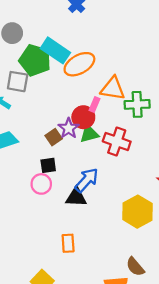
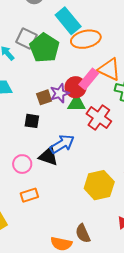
green pentagon: (35, 60) -> (44, 48), moved
pink rectangle: (94, 104) -> (89, 79), size x1.5
pink circle: (41, 184) -> (22, 164), moved
orange rectangle: (68, 243) -> (29, 195), turned 60

